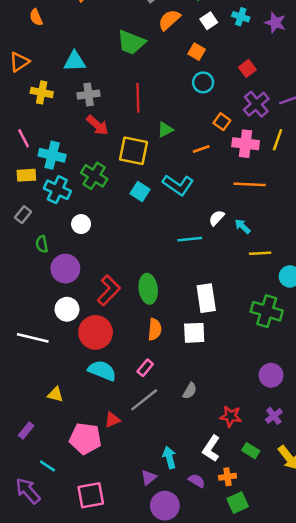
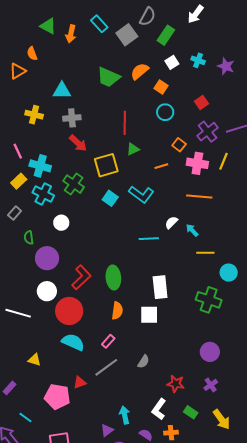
orange semicircle: (169, 20) -> (140, 71), moved
orange triangle: (19, 62) -> (18, 71), moved
red line: (138, 98) -> (125, 123), moved
yellow square: (133, 151) -> (106, 165), turned -30
yellow rectangle: (26, 175) -> (19, 181), turned -42

